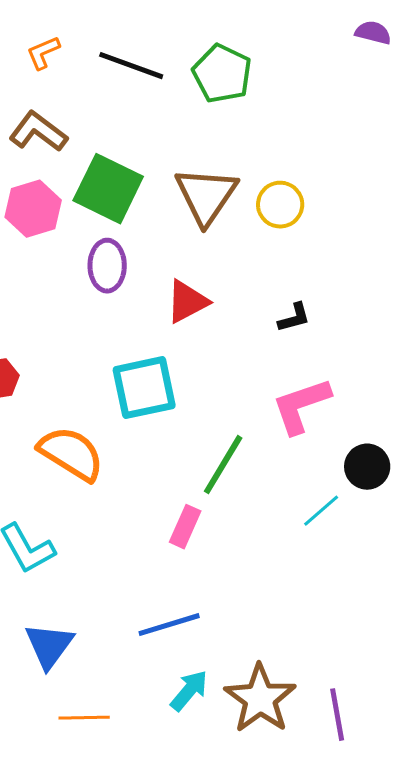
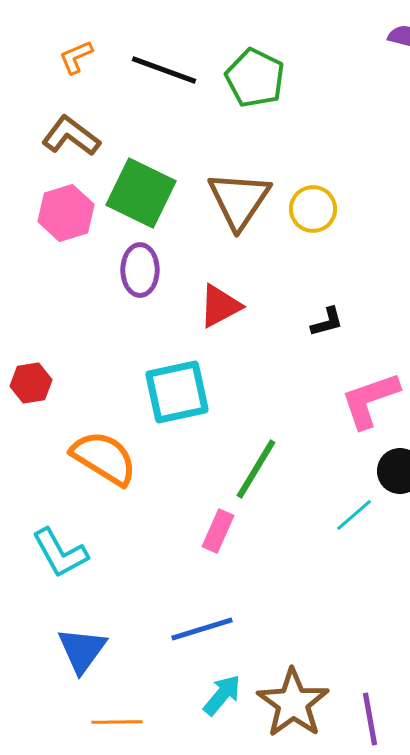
pink L-shape: (301, 406) -> (370, 400), moved

